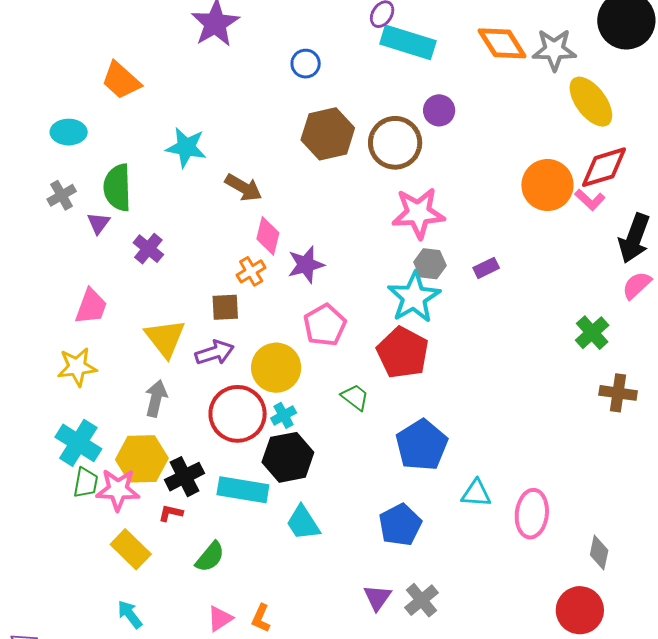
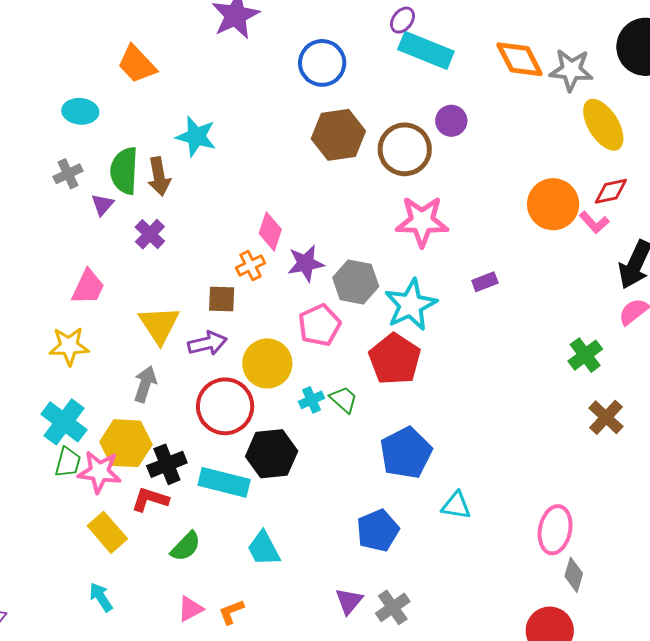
blue circle: (306, 64) -> (322, 63), size x1.6
red diamond: (604, 167) -> (611, 191), size x0.7
brown arrow: (243, 188) -> (159, 177), moved, turned 45
gray hexagon: (430, 264) -> (356, 282), moved, size x1.4
brown cross: (618, 393) -> (606, 417), turned 30
cyan cross: (284, 415) -> (311, 400), moved
red L-shape: (171, 513) -> (150, 500), size x1.5
pink ellipse: (532, 514) -> (555, 530), moved
cyan trapezoid: (303, 523) -> (264, 549), moved
orange L-shape: (261, 618) -> (231, 612), turned 40

